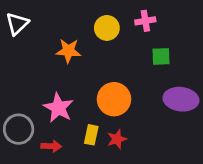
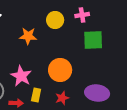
green square: (161, 56) -> (93, 40), size x1.5
purple ellipse: (181, 99) -> (97, 93), moved
yellow rectangle: (91, 135) -> (36, 95), moved

